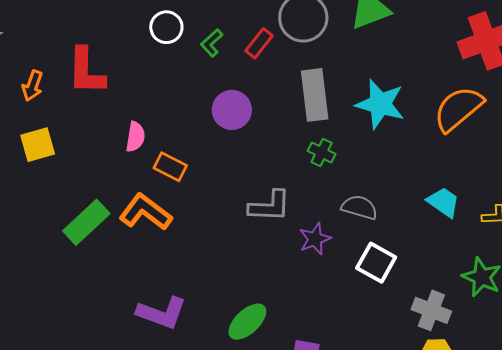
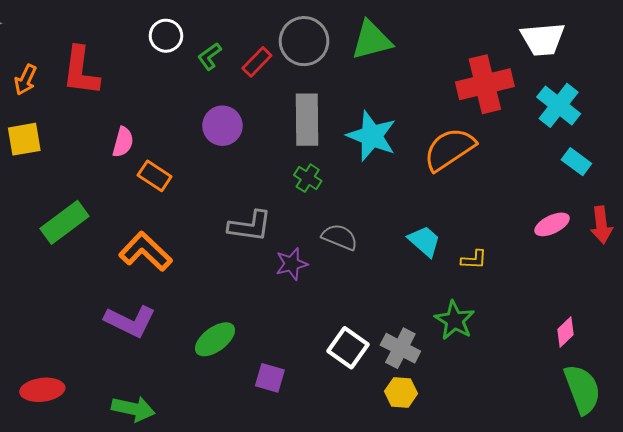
orange L-shape: (145, 212) -> (145, 252), moved
white square: (376, 263) -> (348, 348), moved

